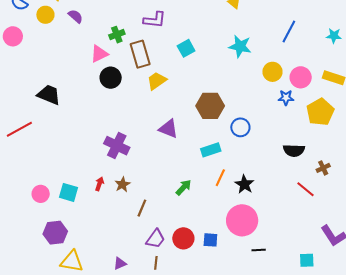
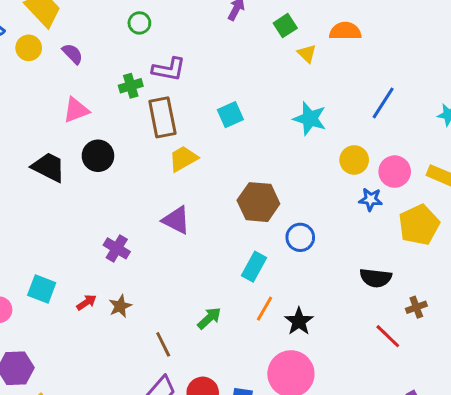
purple L-shape: (155, 20) -> (169, 69), moved
pink triangle: (99, 54) -> (76, 110), moved
black circle: (111, 78) -> (98, 156), moved
black trapezoid: (49, 95) -> (49, 167), moved
purple triangle: (168, 129) -> (176, 220), moved
purple cross: (117, 146) -> (117, 248), size x0.7
cyan rectangle: (211, 150) -> (254, 267), turned -48
red arrow: (99, 184) -> (86, 302), turned 32
cyan square: (69, 192) -> (42, 289), moved
brown line: (142, 208) -> (163, 344), moved, turned -54

